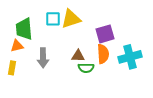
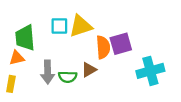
orange semicircle: (103, 54) -> (103, 47), moved
brown triangle: (78, 56) -> (89, 70), turned -32
green semicircle: (86, 68) -> (68, 77), moved

